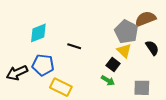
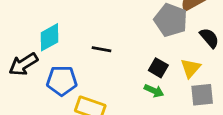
yellow triangle: (124, 51) -> (191, 68), moved, turned 35
black arrow: (17, 73) -> (23, 64), moved

